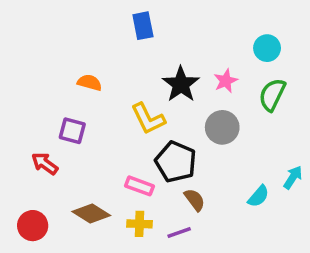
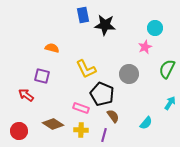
pink star: (226, 81) -> (145, 47), moved
black star: (181, 84) -> (105, 25), moved, turned -30
green semicircle: (272, 95) -> (167, 69), moved
cyan semicircle: (258, 196) -> (146, 123), moved
purple line: (179, 232) -> (104, 135), turned -56

